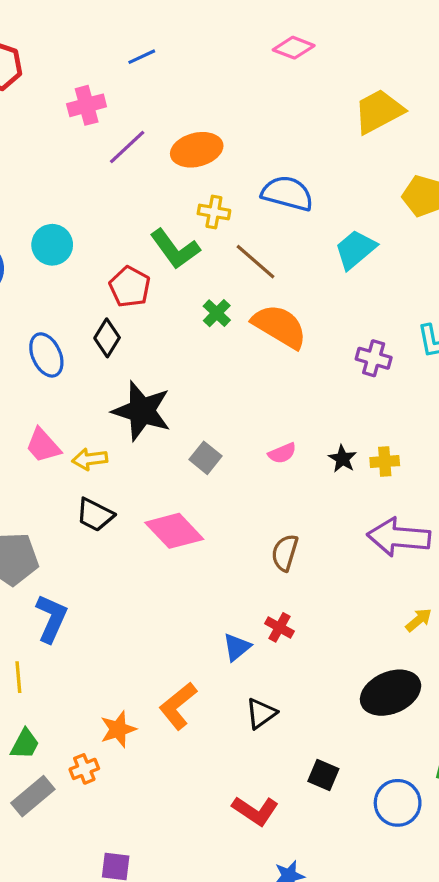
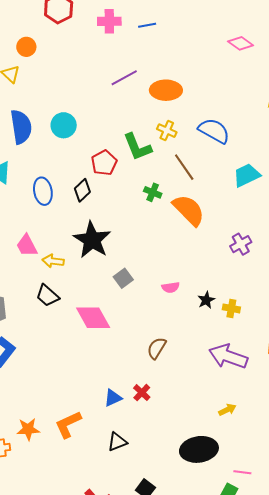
pink cross: (87, 105) -> (109, 21), moved
green cross: (217, 313) -> (153, 192), turned -36
purple cross: (374, 358) -> (241, 244), turned 30

